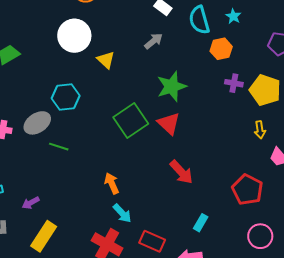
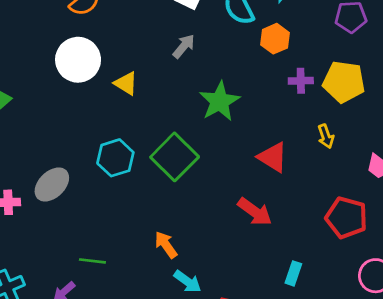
cyan hexagon: (66, 97) -> (115, 158), moved
red triangle: (169, 123) -> (273, 157), moved
yellow arrow: (260, 130) -> (326, 136), moved
green line: (59, 147) -> (92, 261), moved

